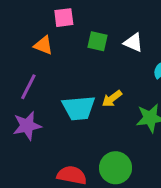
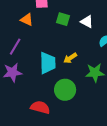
cyan trapezoid: (79, 108) -> (48, 63), turned -90
green circle: (116, 168) -> (65, 90), moved

